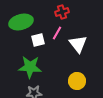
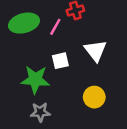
pink line: (57, 33) -> (55, 27), moved
white square: (38, 40) -> (60, 61), moved

